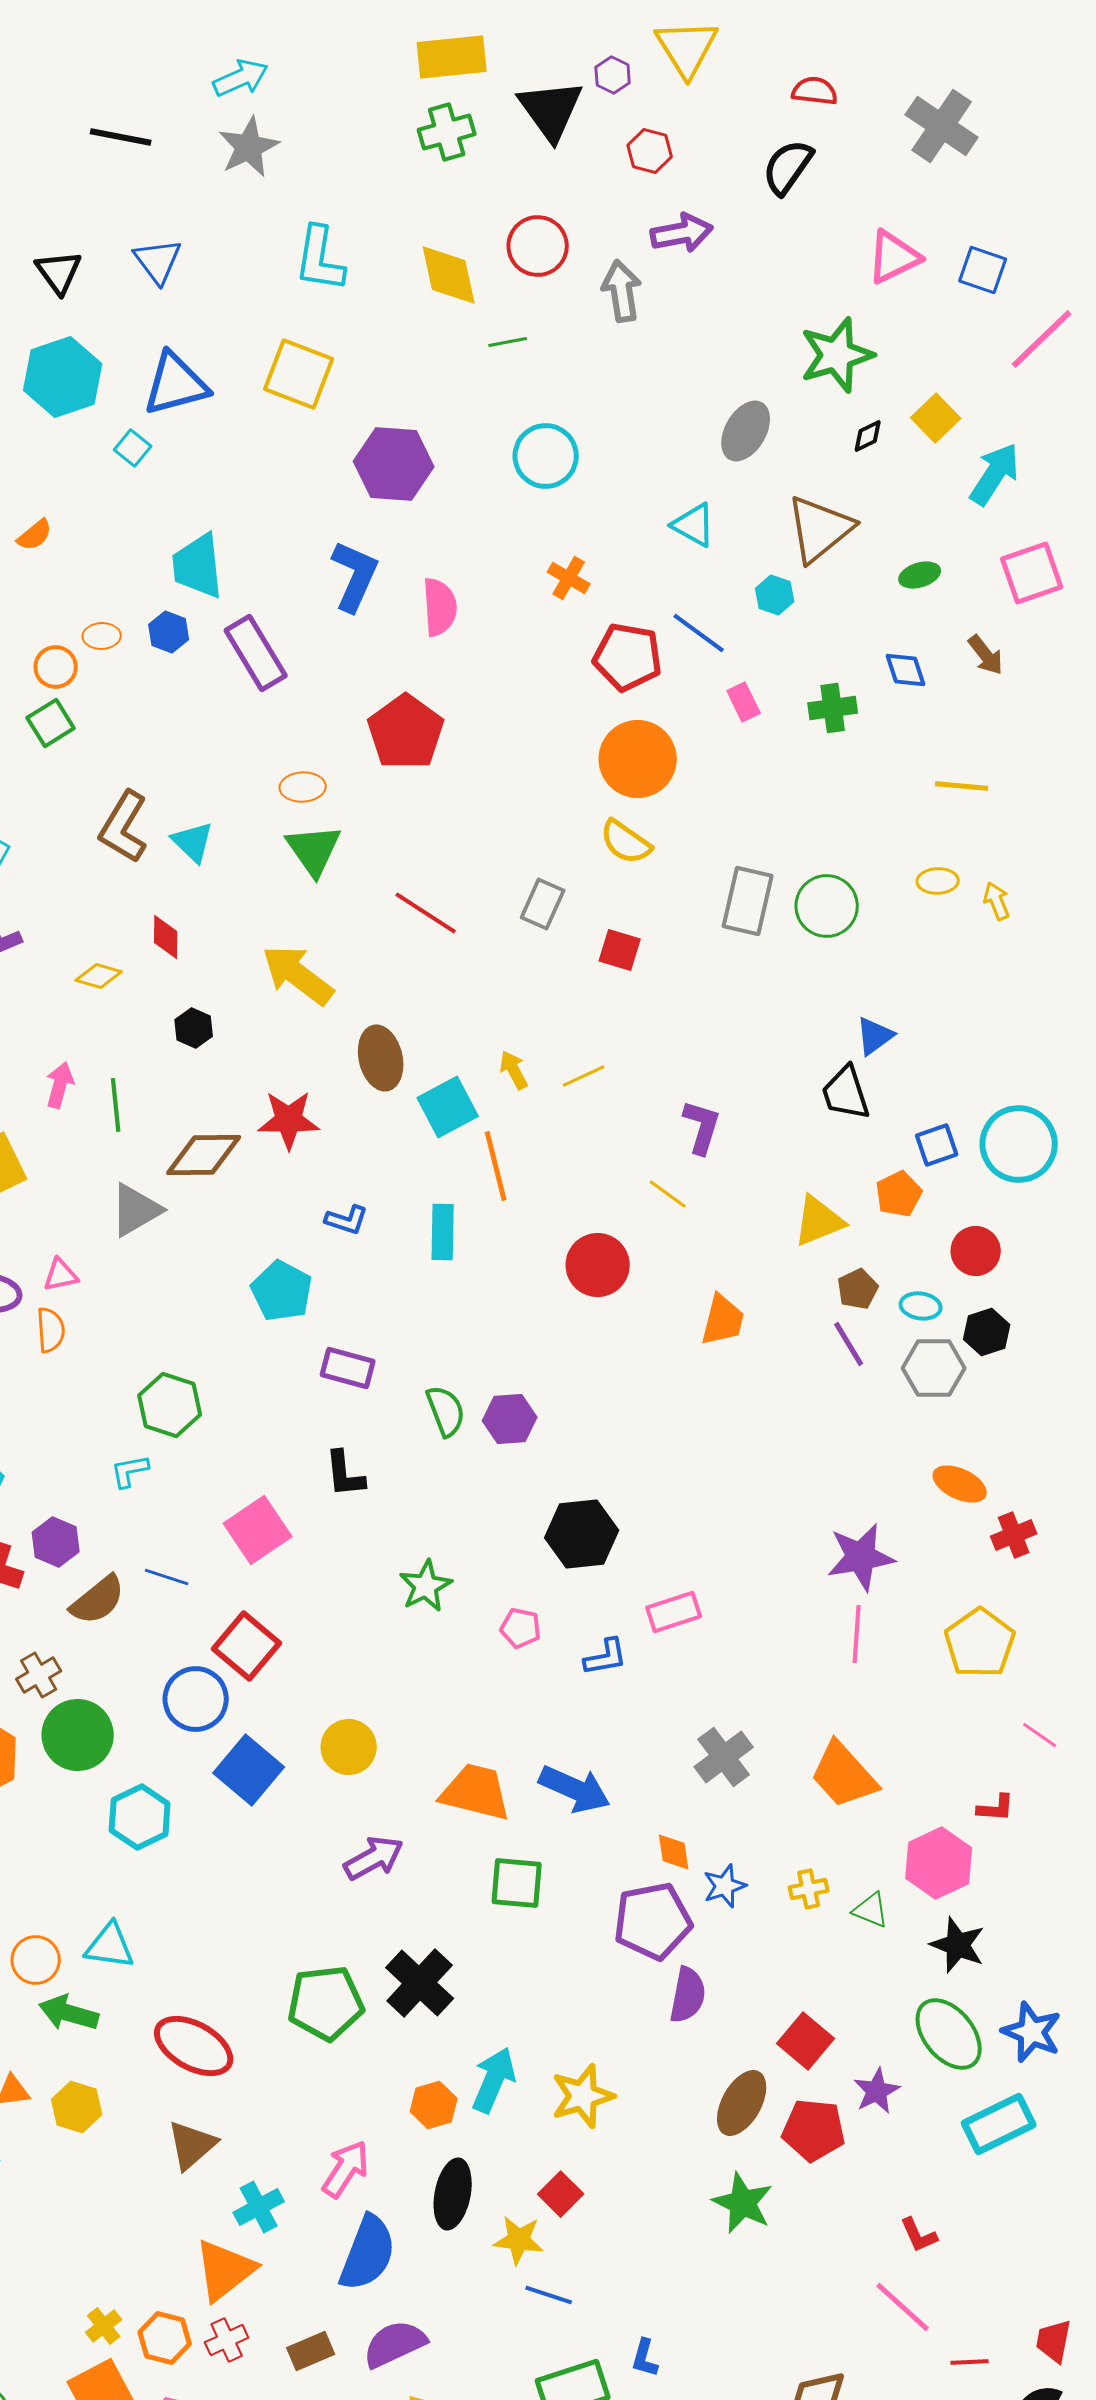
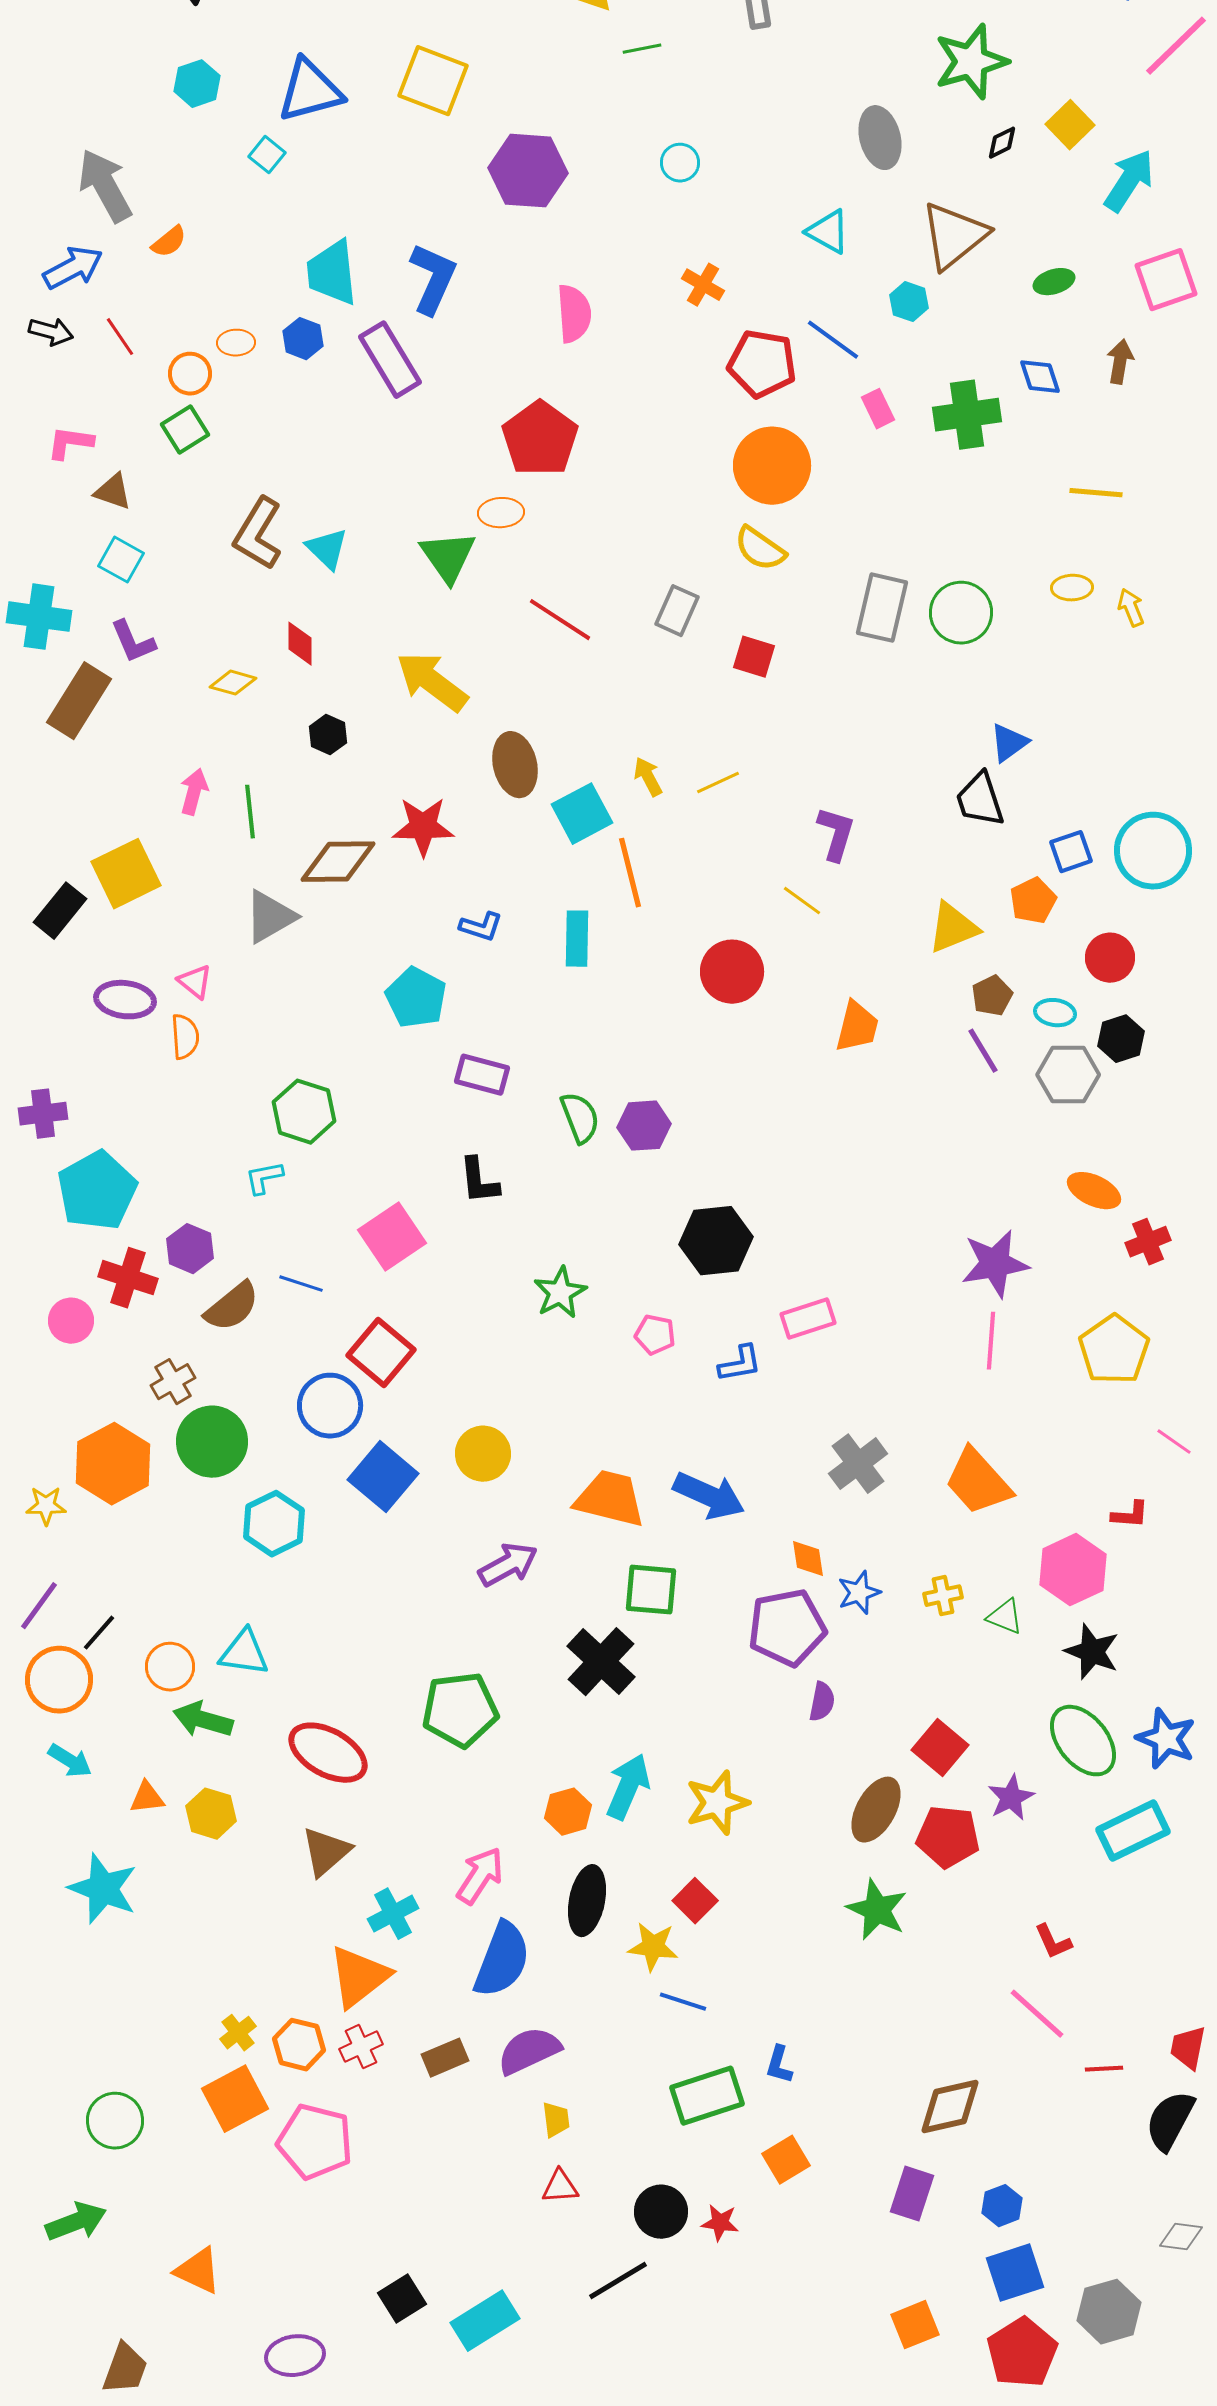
cyan hexagon: (63, 377) -> (197, 84), size x0.6
gray ellipse: (746, 431) -> (880, 138), turned -44
cyan circle: (546, 456) -> (680, 163), size x0.6
blue L-shape: (355, 576) -> (433, 279), moved
brown arrow: (986, 655) -> (1120, 362), turned -132
green cross: (833, 708) -> (967, 415), size x1.4
orange ellipse: (303, 787) -> (501, 513), moved
pink triangle: (61, 1275) -> (195, 982), turned 51
black cross: (420, 1983) -> (601, 1662), moved
purple semicircle: (688, 1995) -> (822, 1702), size x0.7

